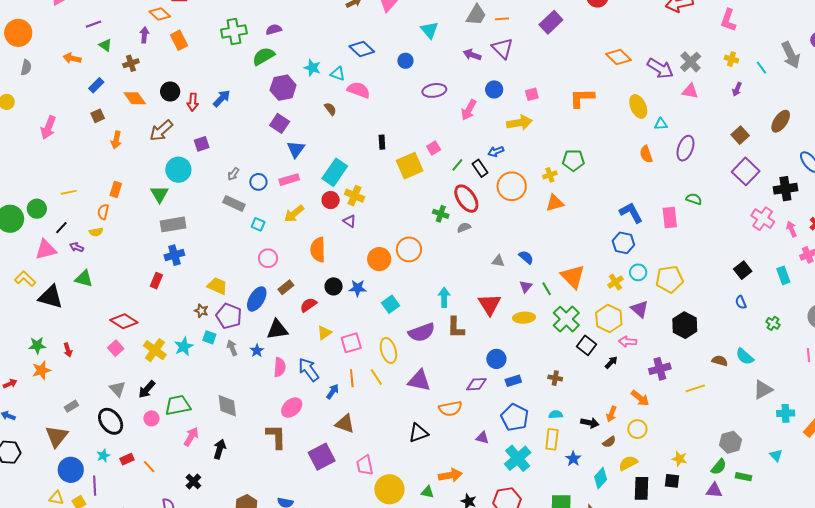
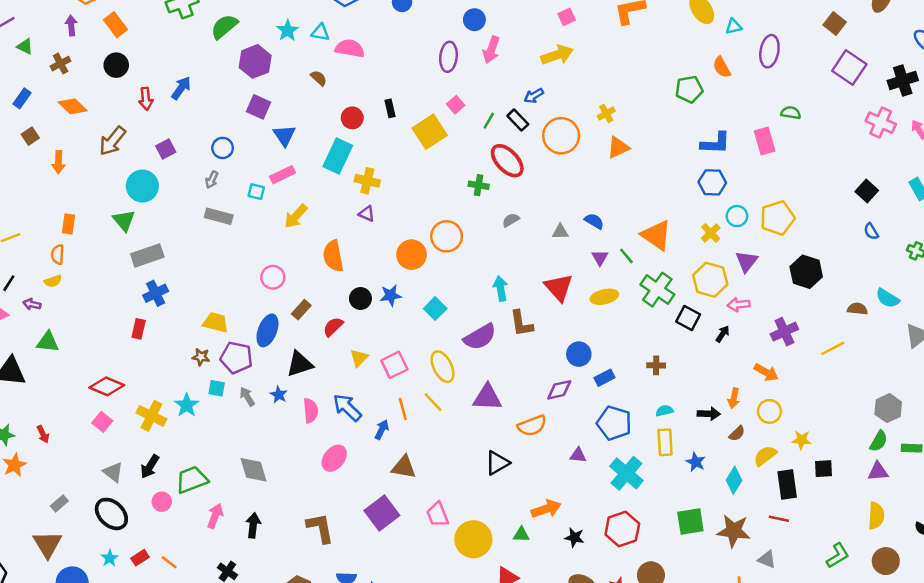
cyan star: (312, 68) -> (288, 31), turned 30
blue circle: (494, 89) -> (474, 20), moved
purple ellipse: (434, 90) -> (448, 57), moved, turned -65
black circle: (170, 92) -> (116, 65), moved
green pentagon: (573, 160) -> (689, 89), moved
blue circle: (258, 182) -> (223, 148), moved
red circle: (331, 200) -> (352, 118), moved
blue L-shape: (631, 213) -> (715, 143), turned 130
cyan square: (258, 224) -> (256, 192), moved
gray semicircle: (464, 228) -> (511, 220), moved
purple triangle: (640, 309) -> (747, 261), turned 36
brown L-shape: (276, 437) -> (320, 528), moved
yellow star: (679, 459) -> (802, 440), moved

